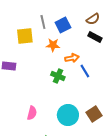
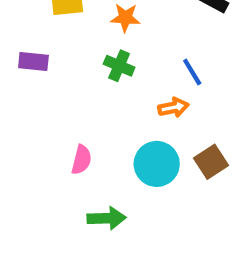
orange arrow: (72, 58) -> (173, 108), moved
green cross: (58, 76) -> (119, 66), moved

